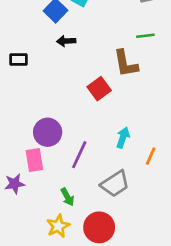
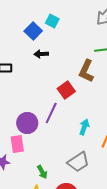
brown L-shape: (126, 64) -> (86, 71), turned 35
purple line: (79, 155) -> (51, 113), moved

